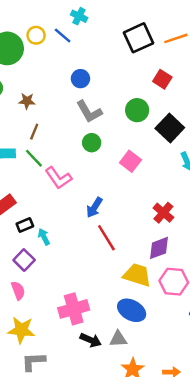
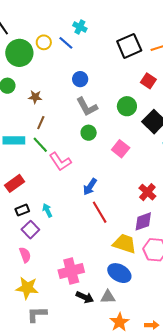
black rectangle: (25, 225) -> (22, 210), moved

